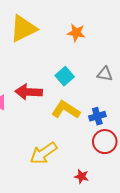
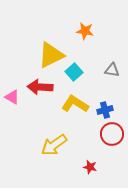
yellow triangle: (23, 29) -> (51, 55), moved

